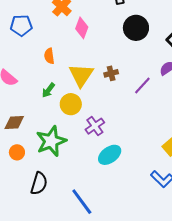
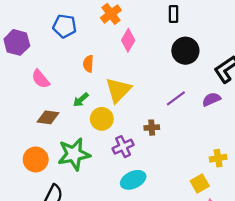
brown cross: (111, 73) -> (152, 128), moved
purple line: (142, 85) -> (176, 98), moved
brown diamond: (14, 122) -> (48, 117), moved
orange circle: (17, 152) -> (36, 159), size x1.5

